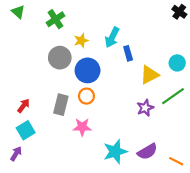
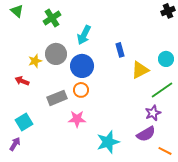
black cross: (179, 12) -> (168, 11), turned 32
cyan arrow: (112, 37) -> (84, 35), moved
yellow star: (81, 41) -> (35, 61), moved
gray rectangle: (61, 105) -> (57, 98), turned 54
red arrow: (23, 106) -> (22, 81), moved, turned -104
purple star: (145, 108) -> (153, 113), moved
purple semicircle: (147, 152) -> (146, 134), moved

